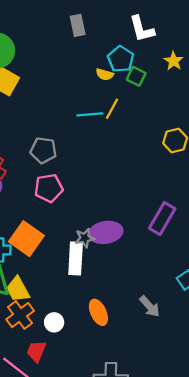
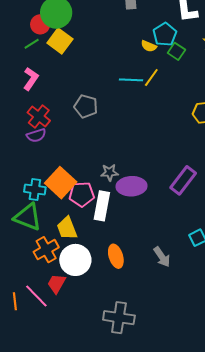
pink pentagon: (49, 188) -> (82, 194), moved
gray star: (85, 238) -> (110, 172), moved
yellow trapezoid: (18, 289) -> (67, 228), moved
white circle: (54, 322) -> (75, 260), size x1.8

